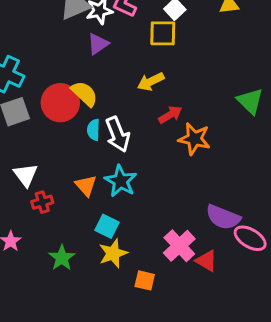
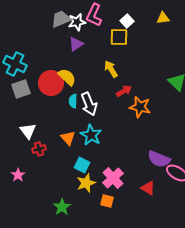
yellow arrow: (151, 82) -> (111, 69), turned 84
pink cross: (179, 246) -> (113, 178), moved
green star: (62, 258) -> (62, 207), moved

